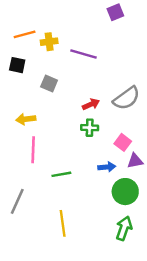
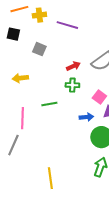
pink line: (33, 150) -> (22, 118), moved
green line: (61, 174) -> (49, 104), moved
yellow line: (63, 223) -> (50, 178), moved

